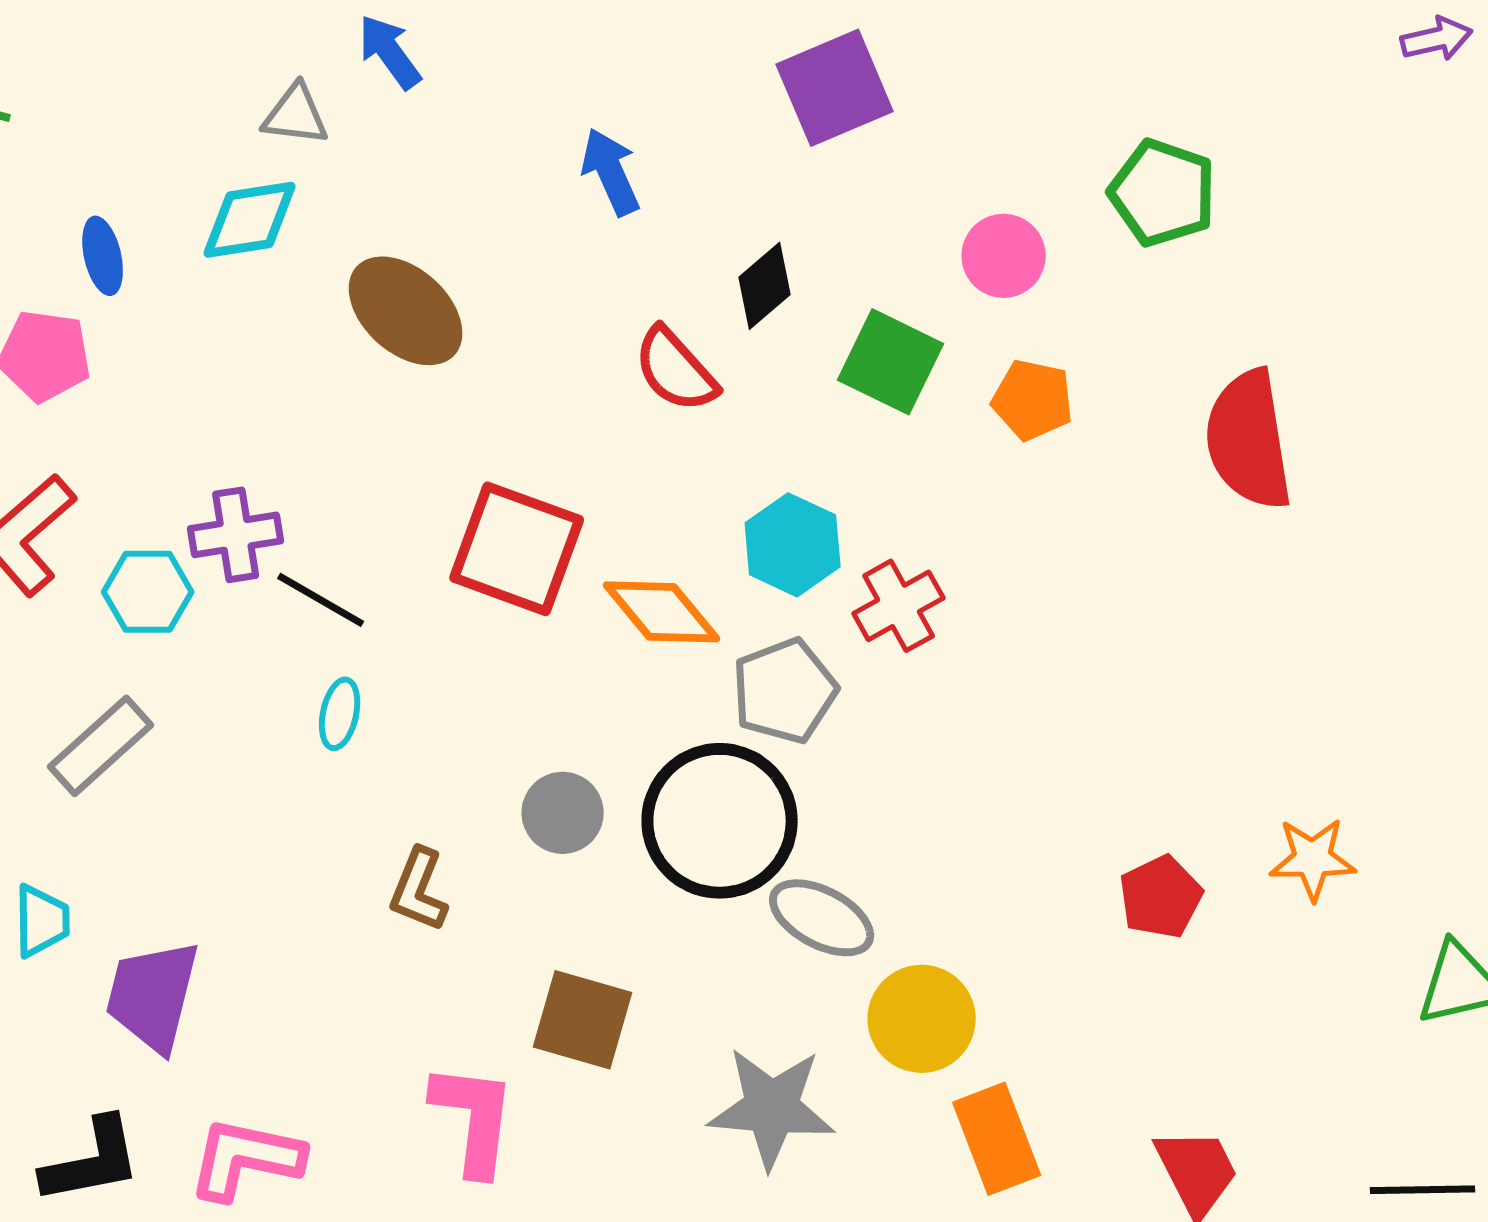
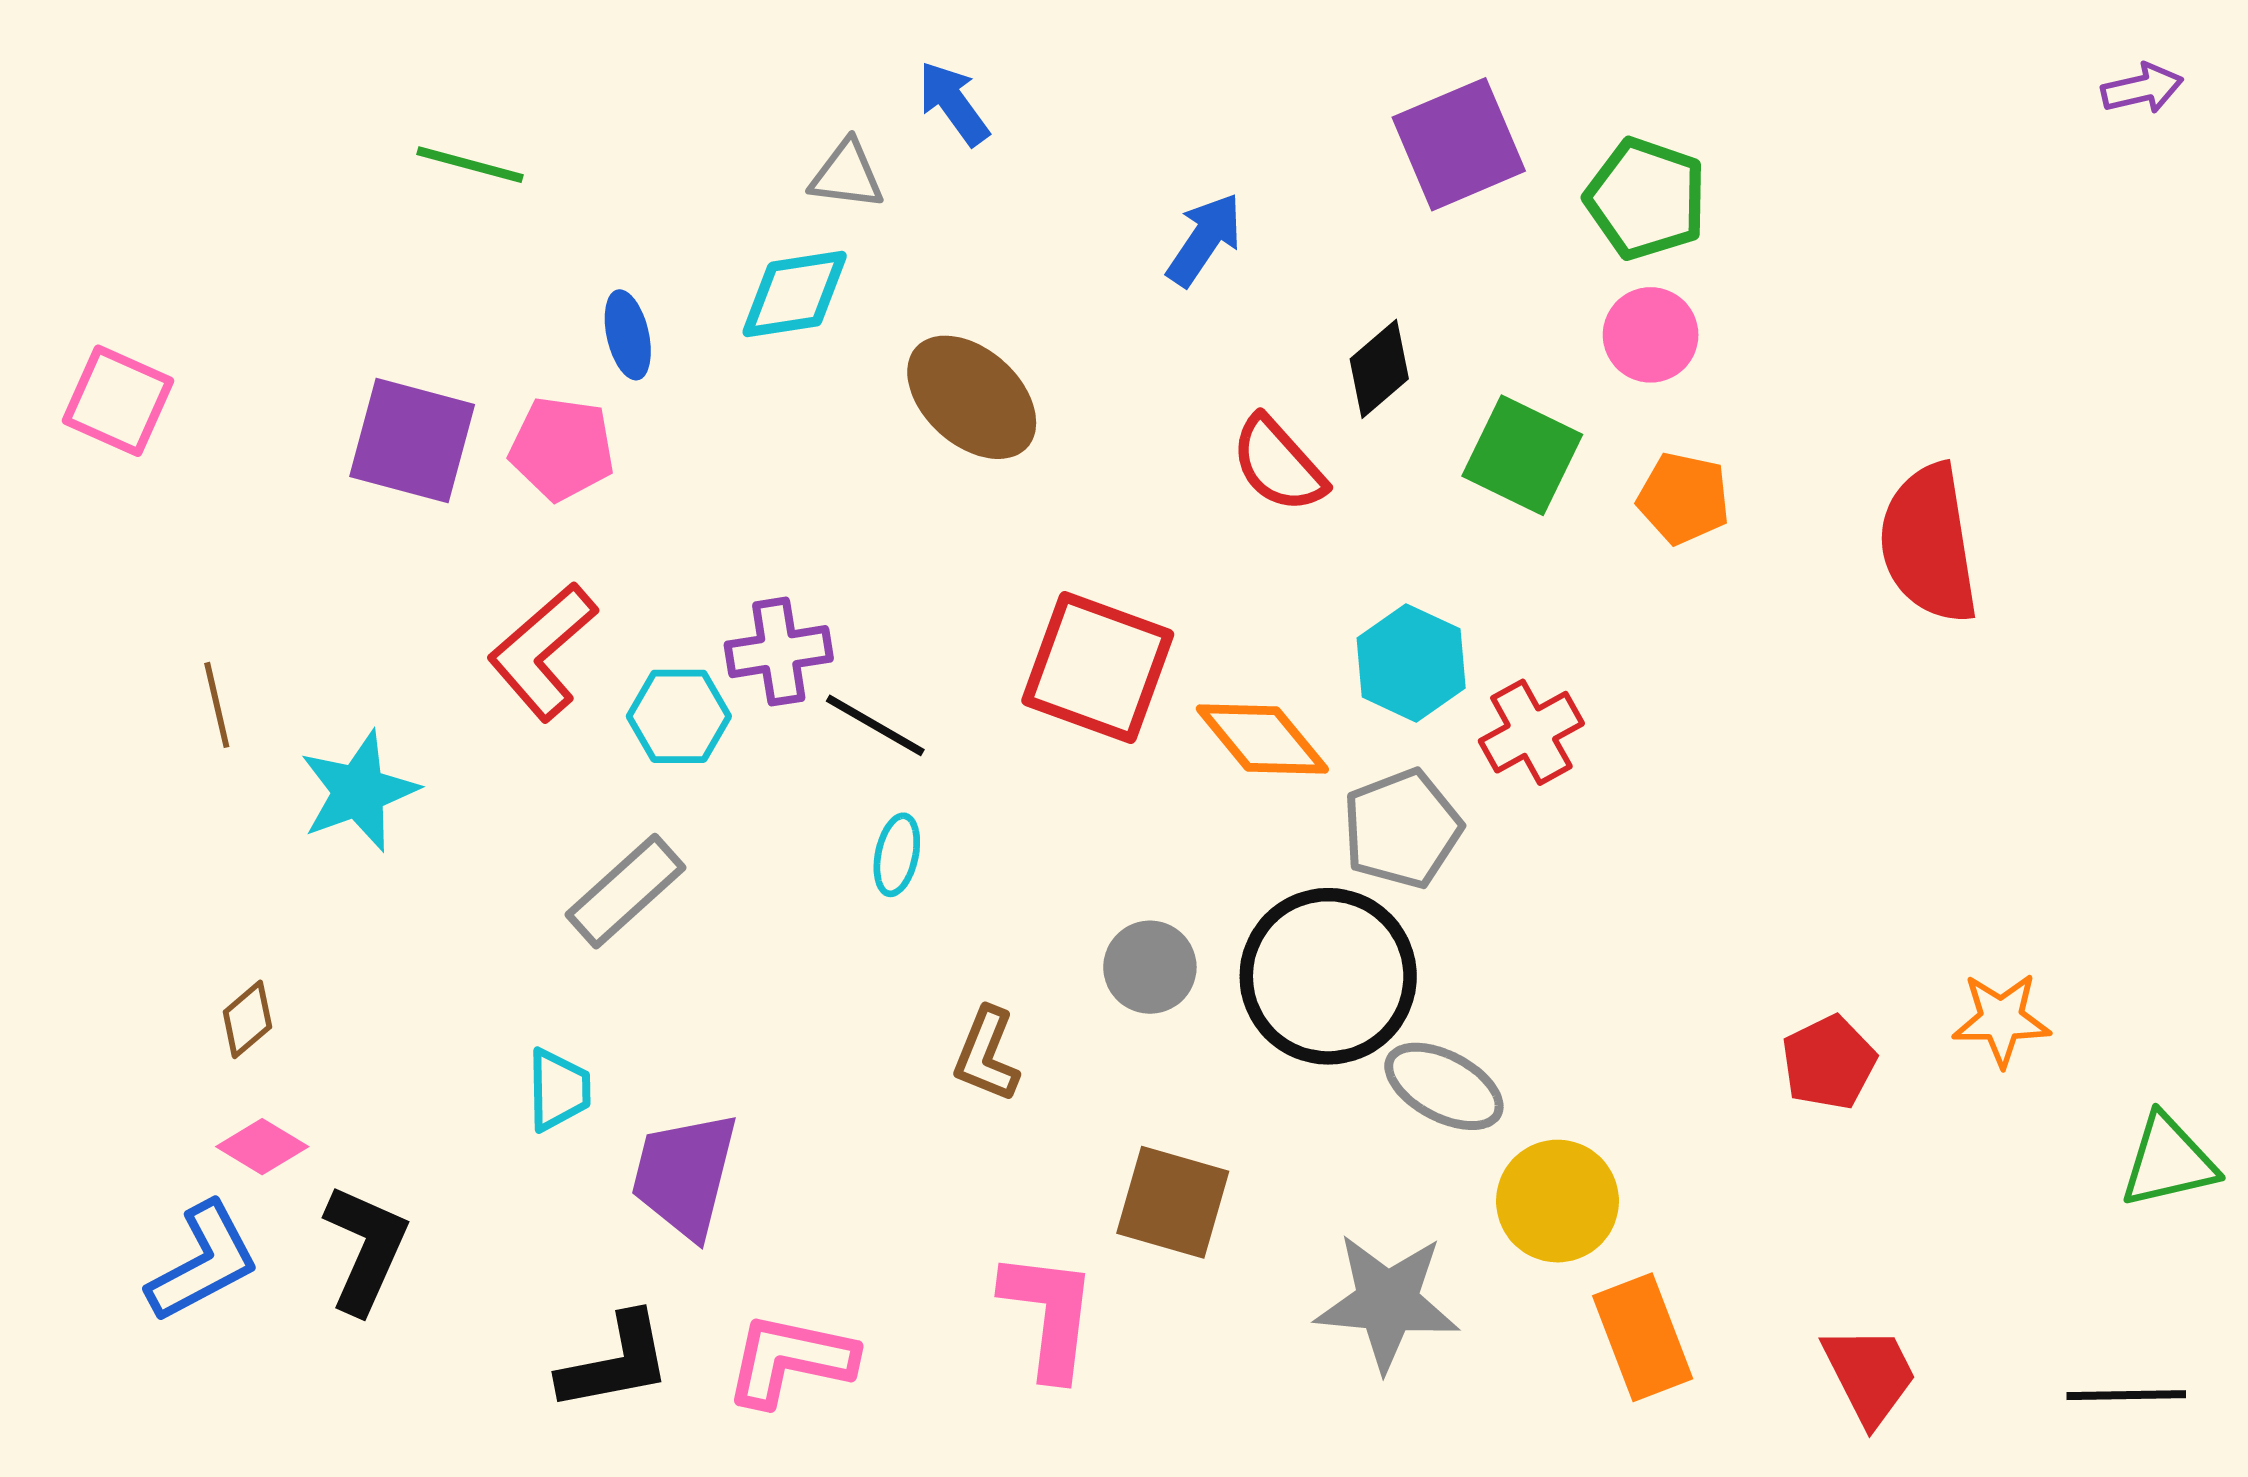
blue arrow: (611, 172) -> (1204, 240), turned 58
green pentagon: (1163, 193) -> (1646, 199), moved

